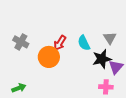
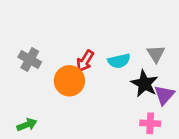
cyan semicircle: (84, 43) -> (119, 61), turned -77
black star: (102, 59) -> (145, 84), turned -30

